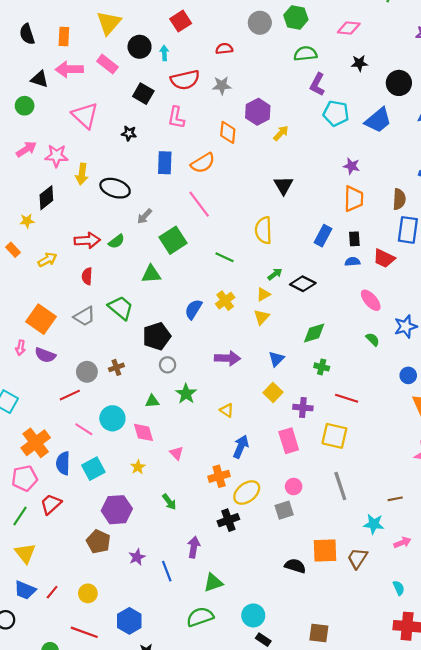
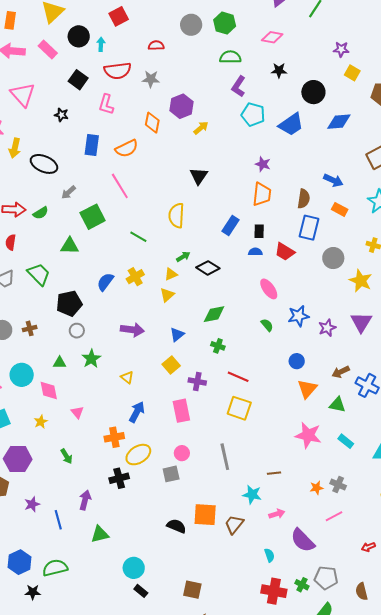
yellow square: (334, 436) -> (239, 408), moved
green semicircle: (200, 617) -> (55, 568), moved

